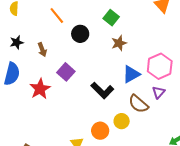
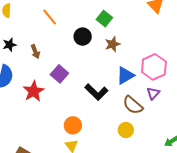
black circle: (80, 34) -> (83, 37), moved
yellow circle: (122, 121) -> (126, 130), moved
orange circle: (100, 131) -> (73, 125), moved

